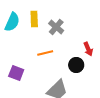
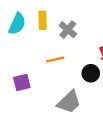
purple square: (16, 73) -> (22, 82), turned -35

